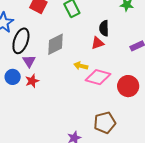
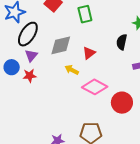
black semicircle: (104, 28) -> (122, 42), moved
red triangle: (98, 43) -> (89, 53), moved, turned -32
yellow arrow: (81, 66) -> (72, 70), moved

